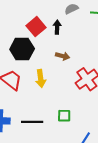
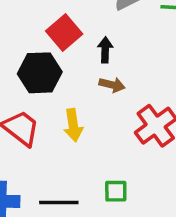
black arrow: (57, 27) -> (105, 50), moved

